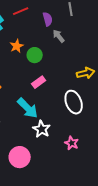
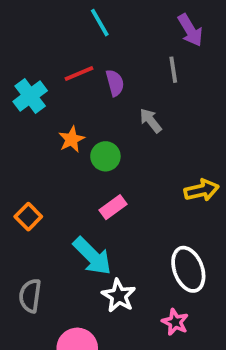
purple semicircle: (48, 19) -> (115, 83), moved
white ellipse: (74, 102) -> (188, 269), moved

